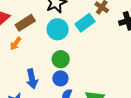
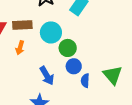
brown rectangle: (25, 23) -> (22, 25), turned 48
cyan circle: (58, 29) -> (51, 32), moved

